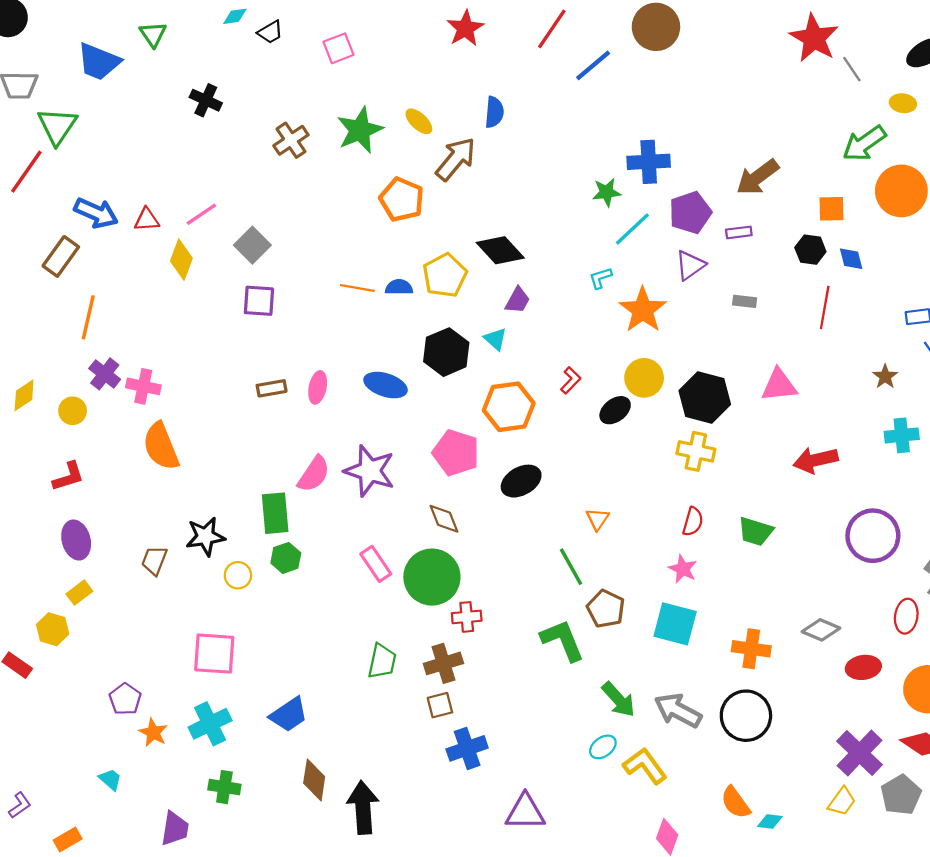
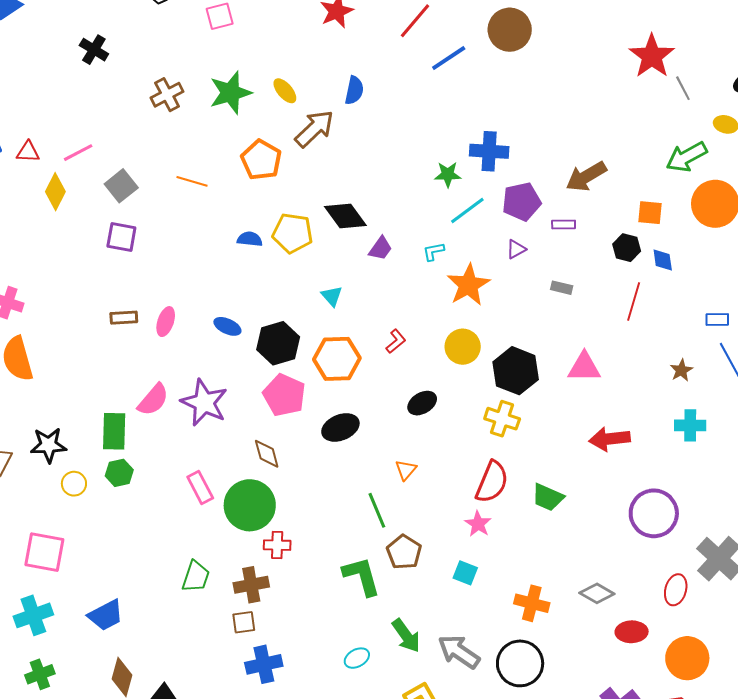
purple triangle: (690, 265) -> (516, 249), size x0.7
yellow pentagon: (445, 275) -> (293, 233), turned 30
orange line: (357, 288) -> (192, 181), moved
purple trapezoid: (518, 300) -> (380, 248), moved
black hexagon: (446, 352) -> (278, 343), moved
blue ellipse: (386, 385) -> (227, 326), size x0.7
black ellipse: (615, 410) -> (422, 403), moved
red semicircle: (693, 522) -> (492, 482), size x1.6
cyan square: (675, 624) -> (465, 573), size x0.6
cyan ellipse: (603, 747) -> (357, 658), moved
green cross: (224, 787) -> (40, 674), turned -36

